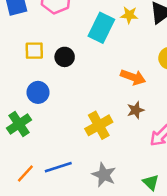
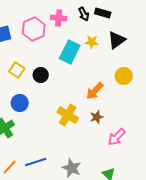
yellow square: (34, 51) -> (17, 70), turned 35
orange arrow: (133, 77) -> (95, 91), turned 114
yellow cross: (99, 125) -> (68, 115), moved, turned -30

